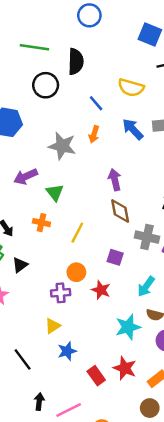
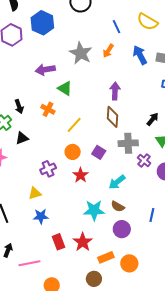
green triangle: (55, 192) -> (65, 88), turned -35
gray cross: (147, 237) -> (128, 143), turned -30
orange circle: (76, 272) -> (73, 152), moved
purple cross: (61, 293) -> (48, 169), turned -35

